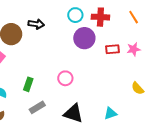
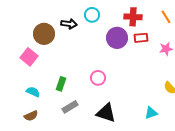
cyan circle: (75, 15) -> (92, 15), moved
red rectangle: (113, 49) -> (141, 38), moved
cyan triangle: (110, 113) -> (151, 113), moved

